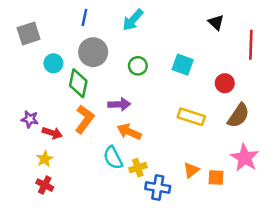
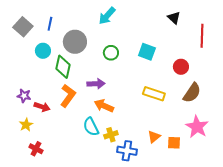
blue line: (84, 17) -> (50, 24), moved
gray square: (29, 34) -> (23, 27), turned -30
yellow star: (45, 159) -> (26, 125), moved

